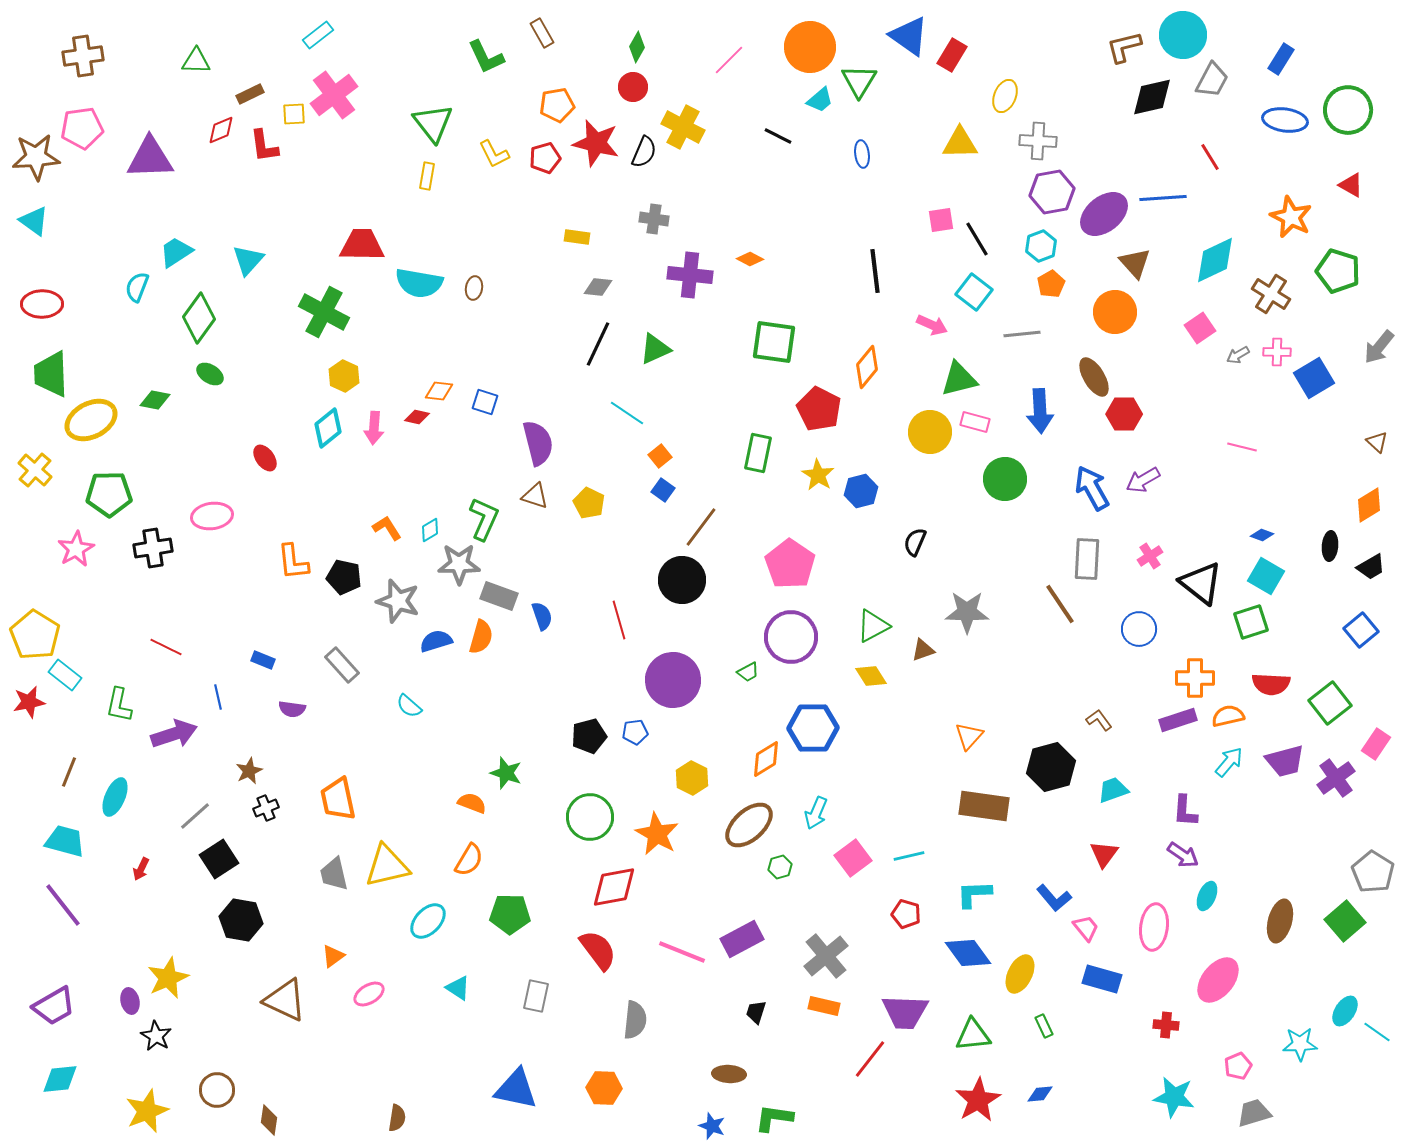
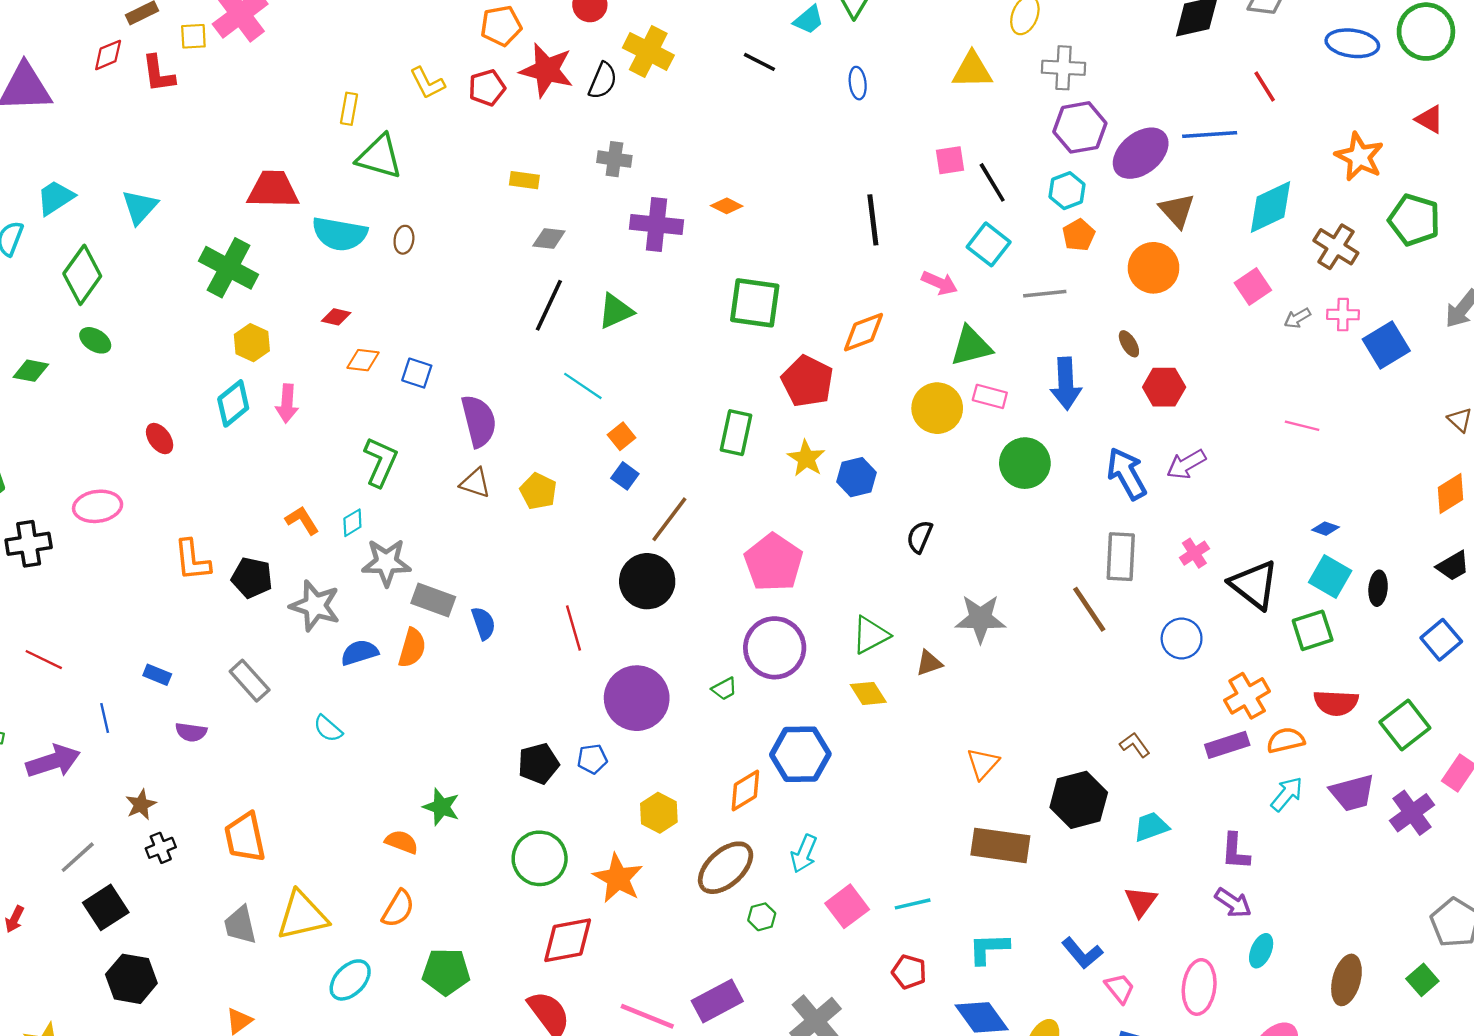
green triangle: (433, 123) -> (379, 157), moved, turned -36
orange diamond: (867, 367) -> (864, 332), turned 30
brown ellipse: (1094, 377) -> (1129, 344), size x0.6
red diamond: (417, 417) -> (336, 317), moved
green L-shape: (484, 519) -> (381, 462), moved
black ellipse: (1330, 546) -> (1378, 588), moved
orange cross: (1195, 678) -> (1247, 696), turned -30
green square: (1345, 921) -> (1422, 980), size x0.7

